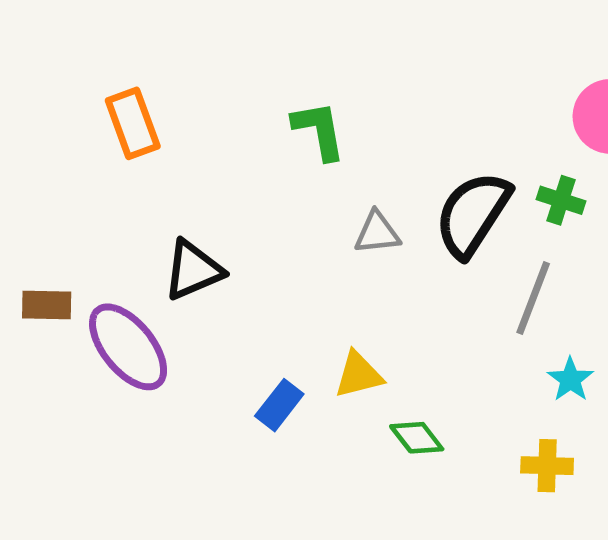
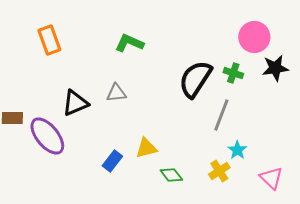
green L-shape: (319, 130) -> (129, 43), turned -56
gray triangle: (377, 233) -> (116, 93), moved
yellow cross: (547, 466) -> (219, 171), moved, turned -35

